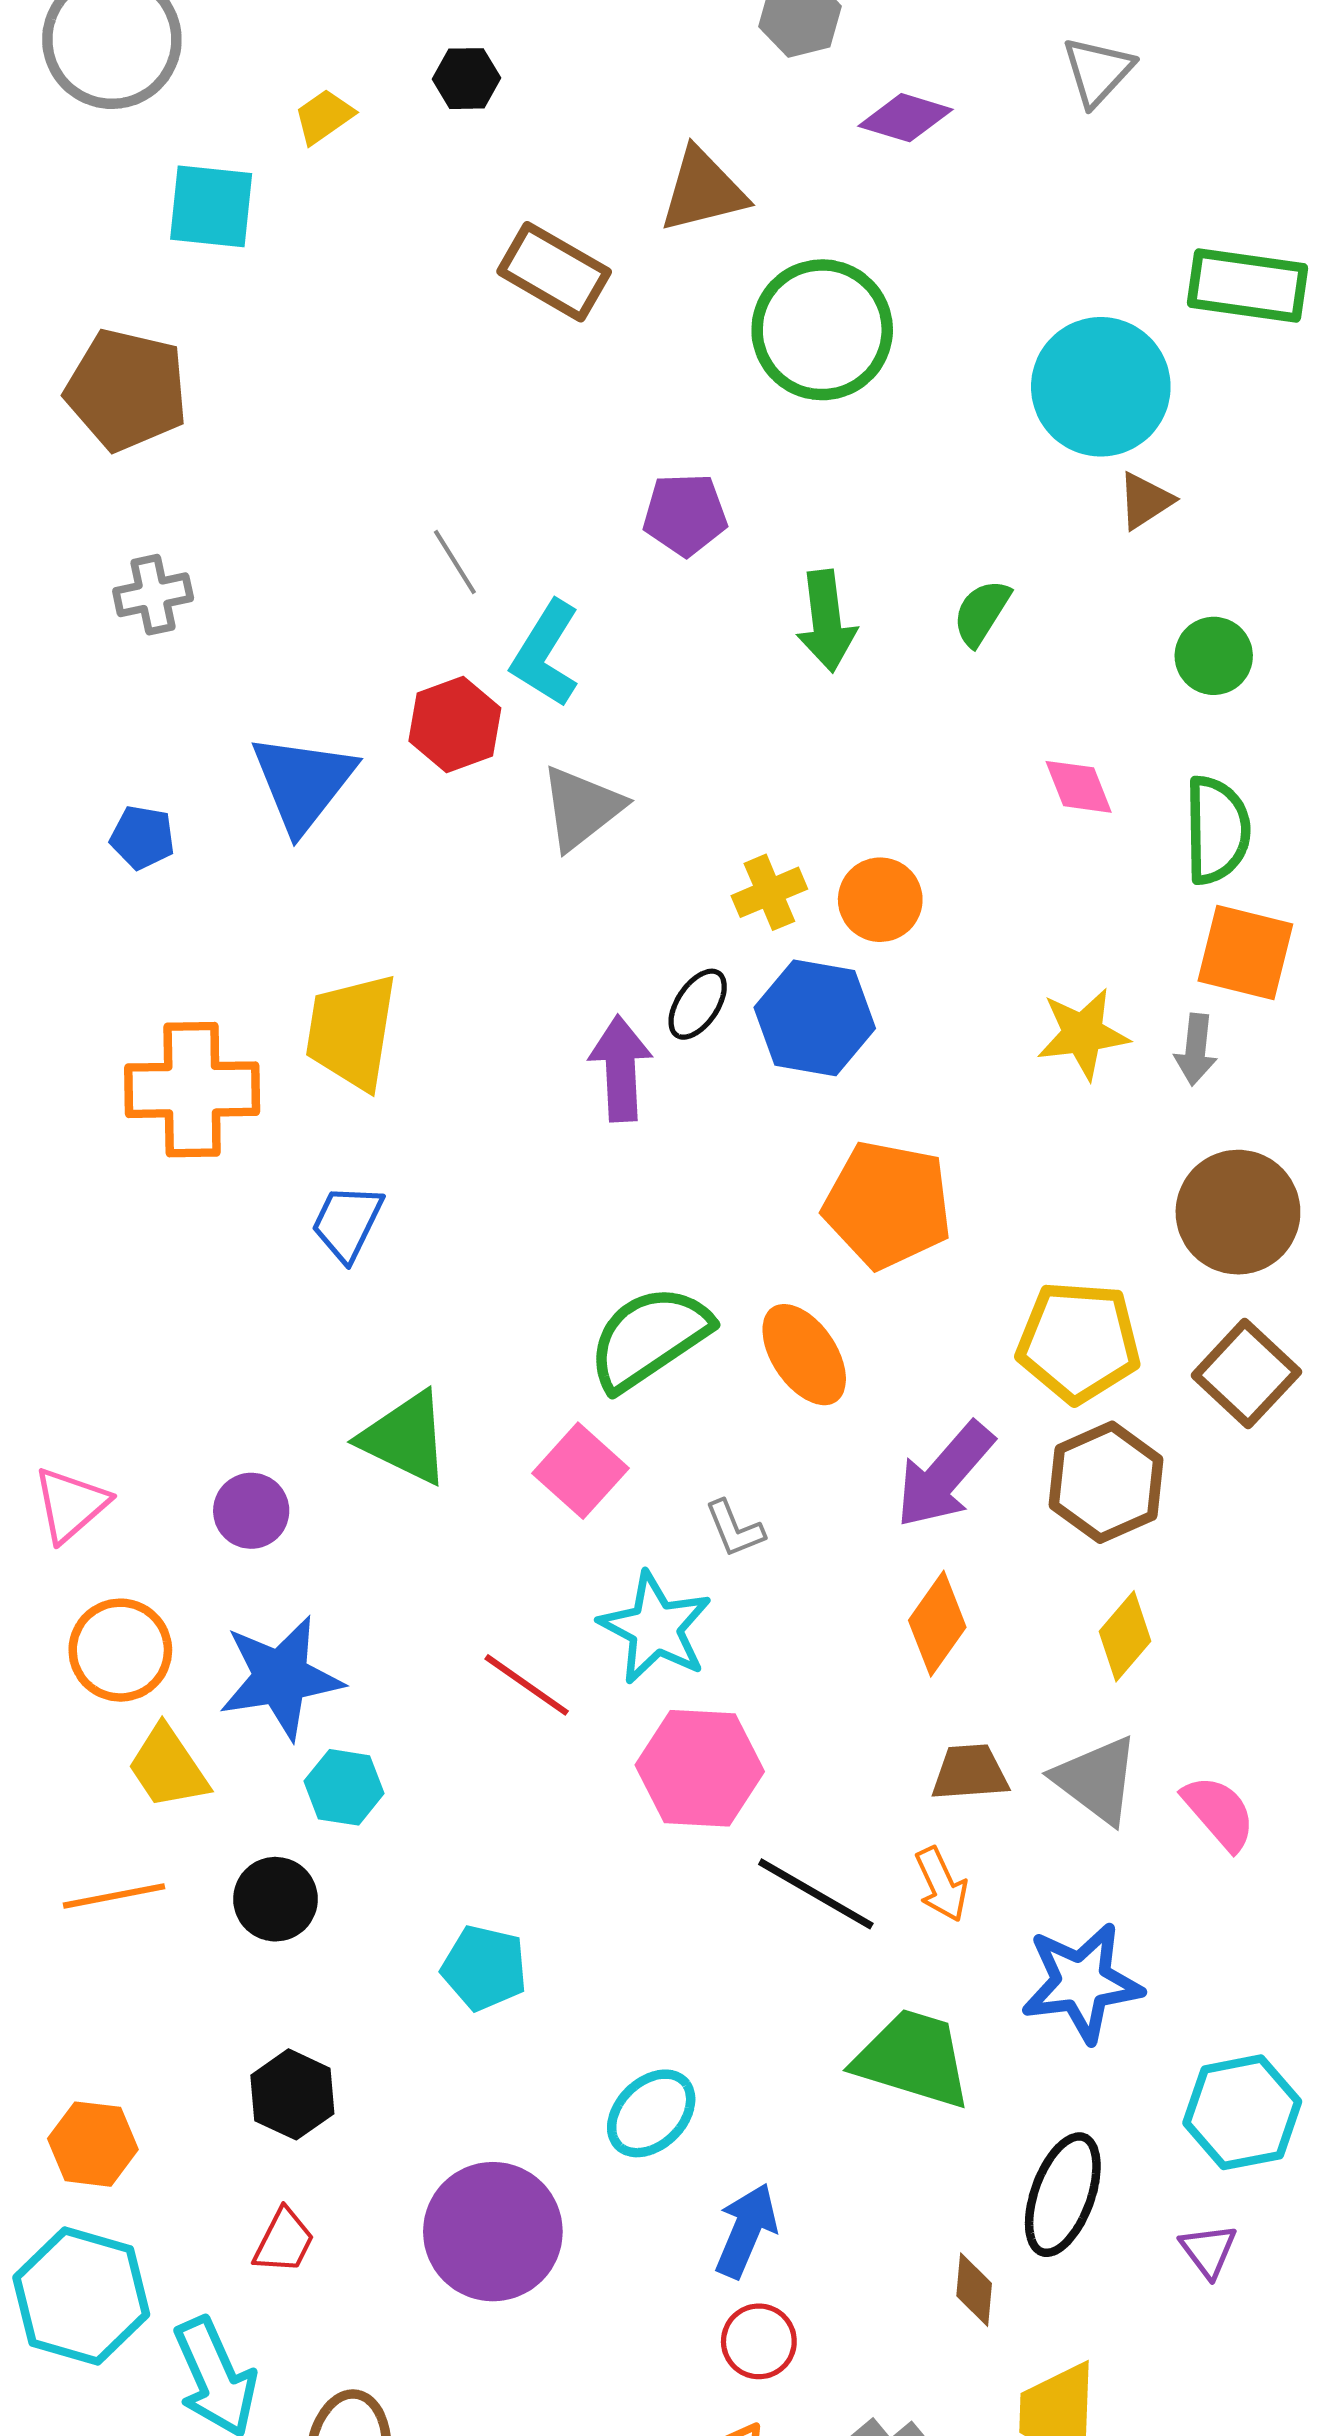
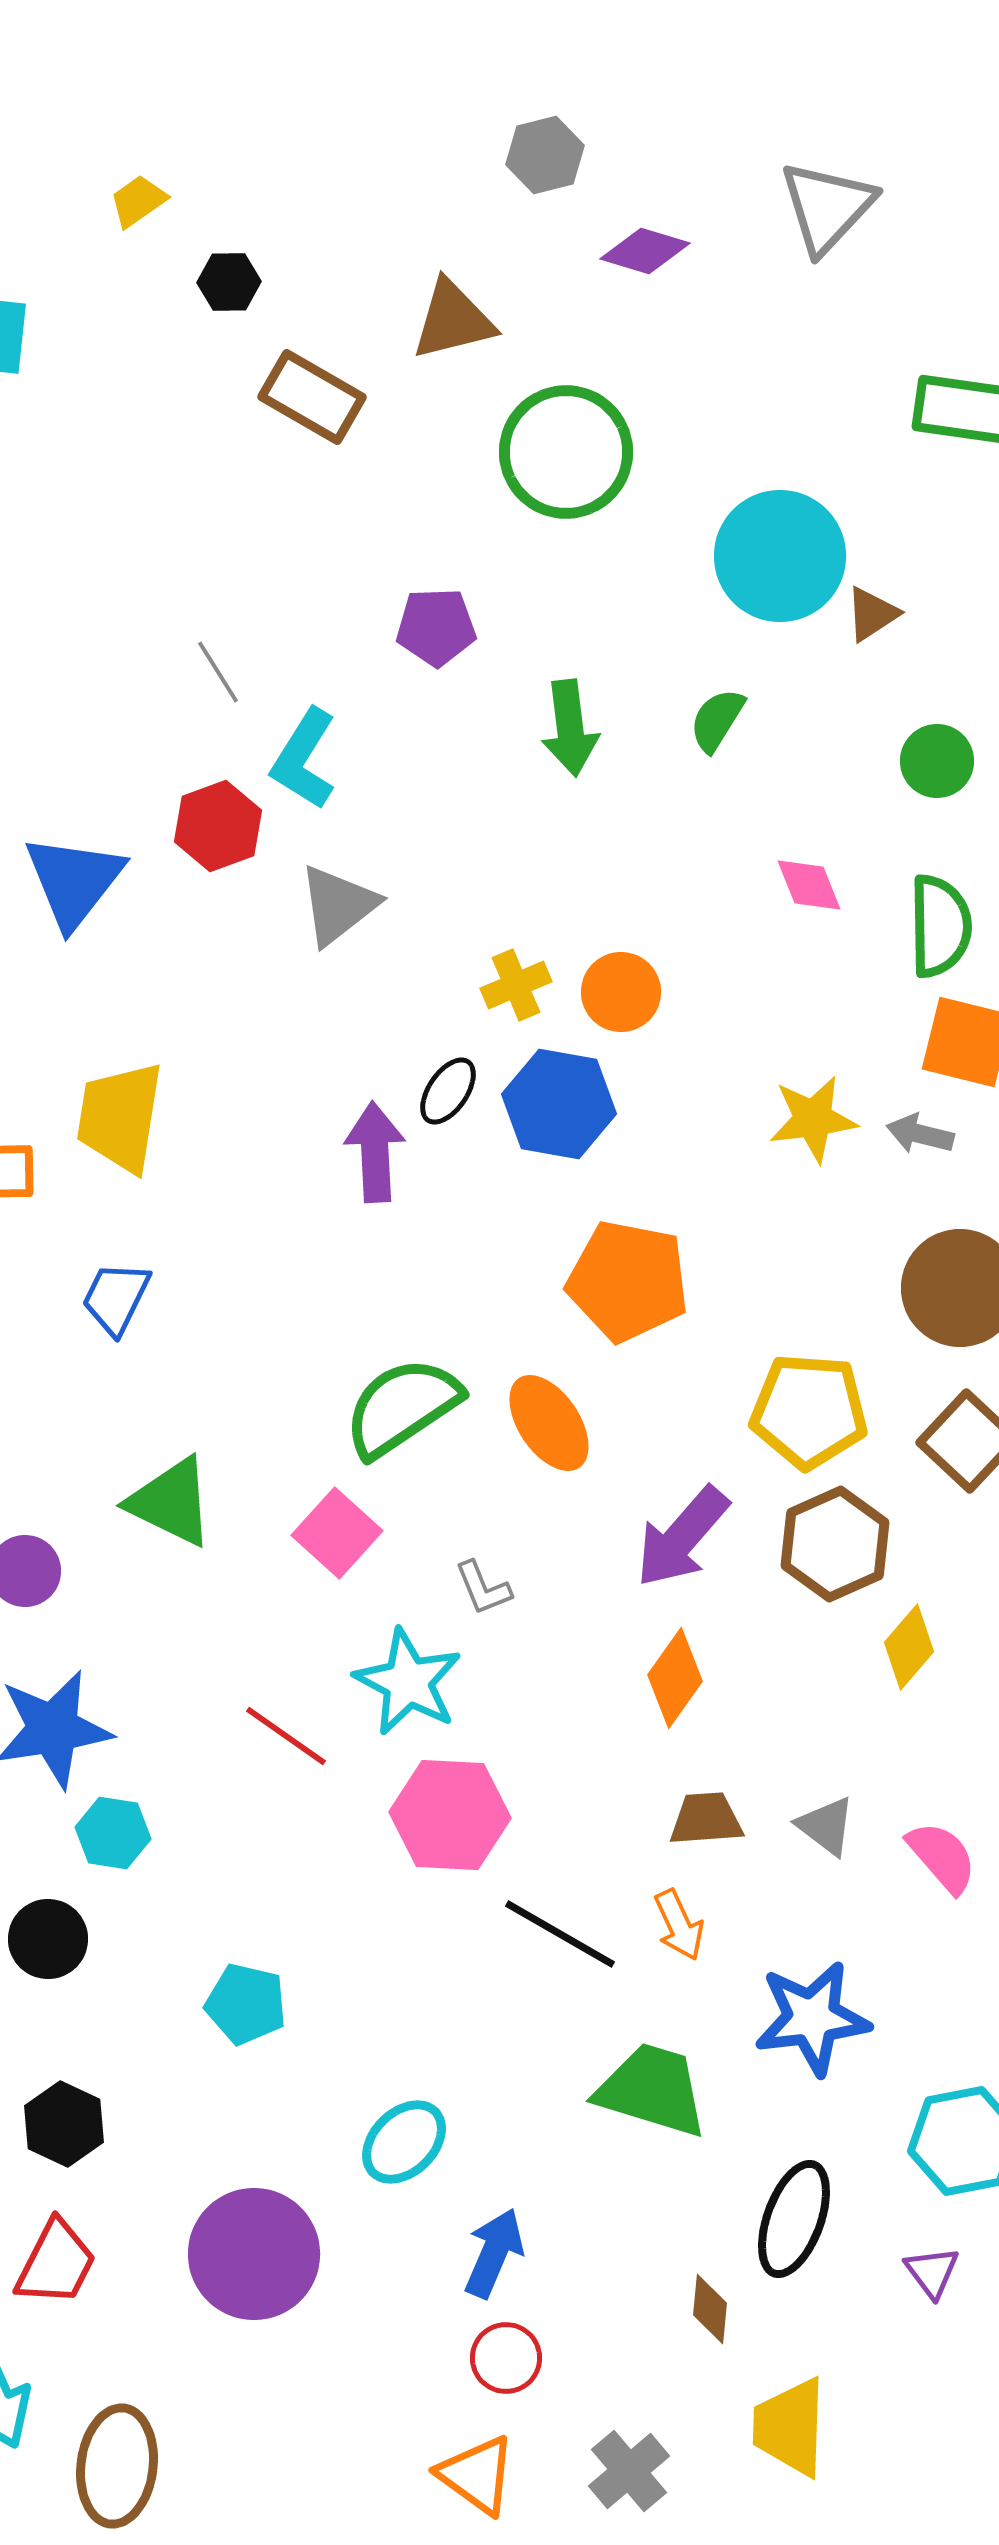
gray triangle: (1098, 71) -> (827, 207), size x1.4
black hexagon: (466, 79) -> (229, 282), moved
yellow trapezoid: (324, 117) -> (138, 201), moved
cyan circle: (1101, 387) -> (780, 556), moved
gray arrow: (1196, 1050) -> (920, 1134), turned 98
yellow diamond: (1125, 1636) -> (909, 1647), moved
gray triangle: (1097, 1780) -> (826, 1826), size x0.7
red trapezoid: (284, 2241) -> (56, 2263), size x1.4

